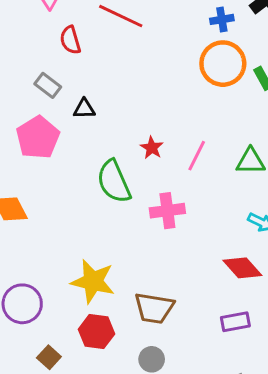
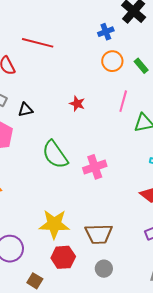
orange circle: (223, 64) -> (112, 61), size x0.7
red star: (152, 148) -> (77, 104), moved
pink line: (197, 156) -> (123, 101), moved

